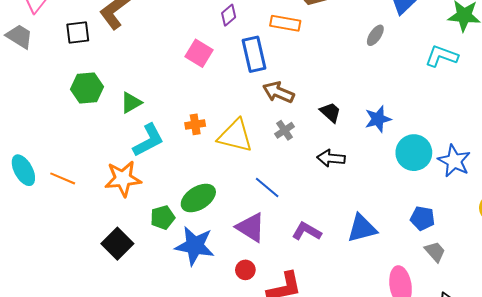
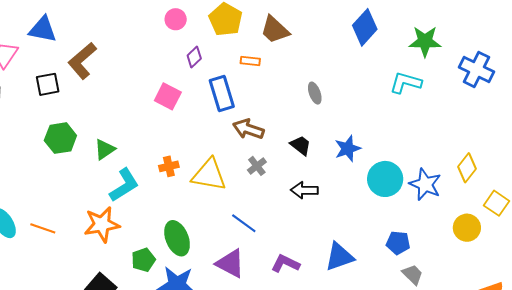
orange rectangle: (285, 23) -> (250, 61), size x0.7
gray ellipse: (375, 35) -> (315, 93), moved, turned -50
green ellipse: (198, 198) -> (177, 238), turned -76

